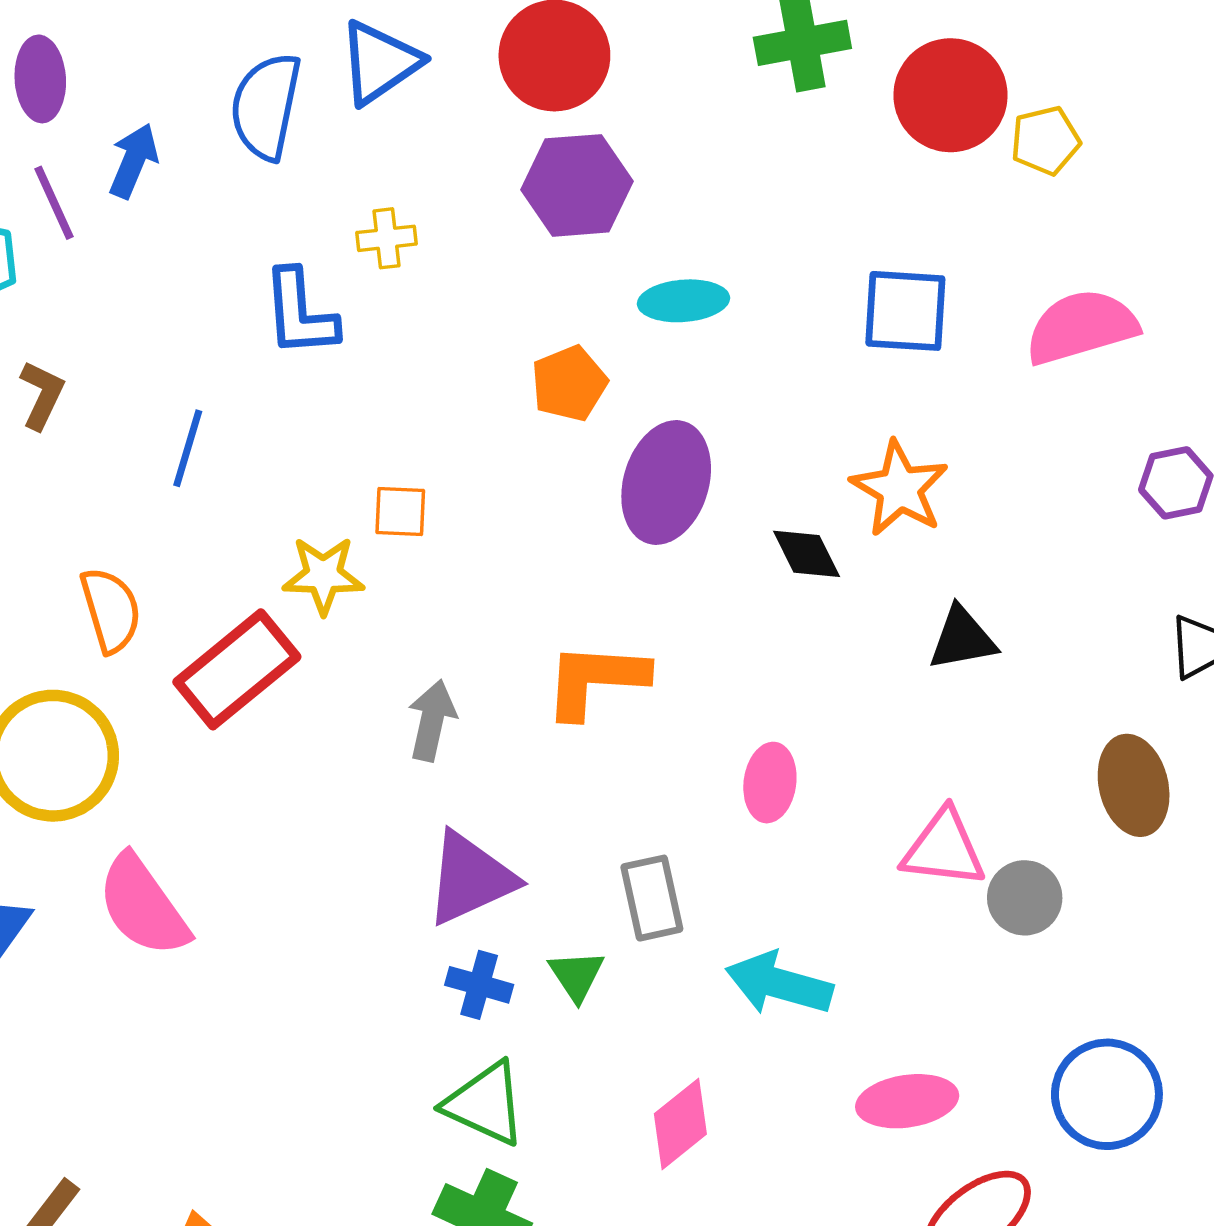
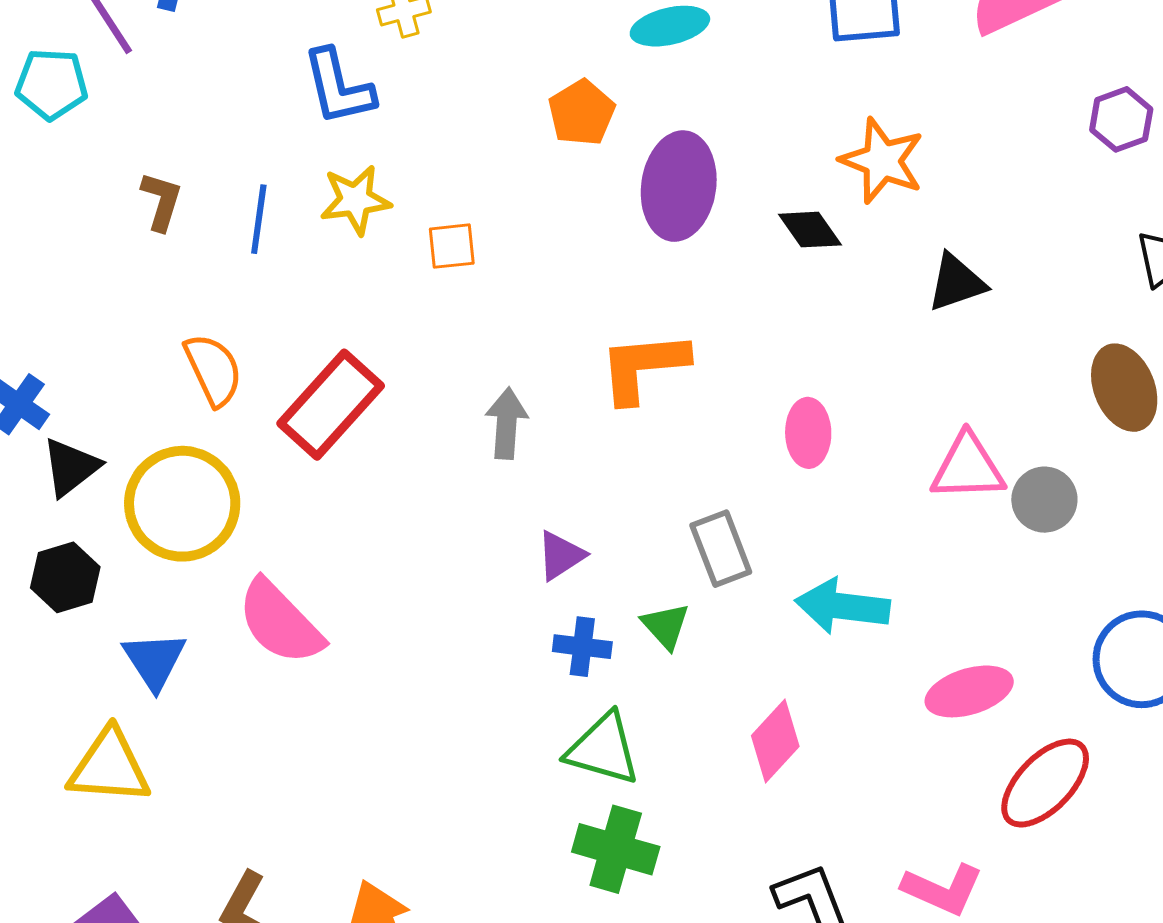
brown L-shape: (42, 395) -> (161, 201), moved
yellow star: (323, 575) -> (355, 200), moved
purple triangle: (470, 878) -> (561, 555), size x0.6

